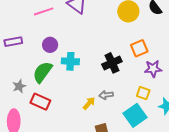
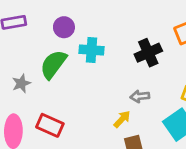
red rectangle: (40, 102) -> (50, 125), moved
yellow arrow: (89, 103) -> (122, 119), moved

